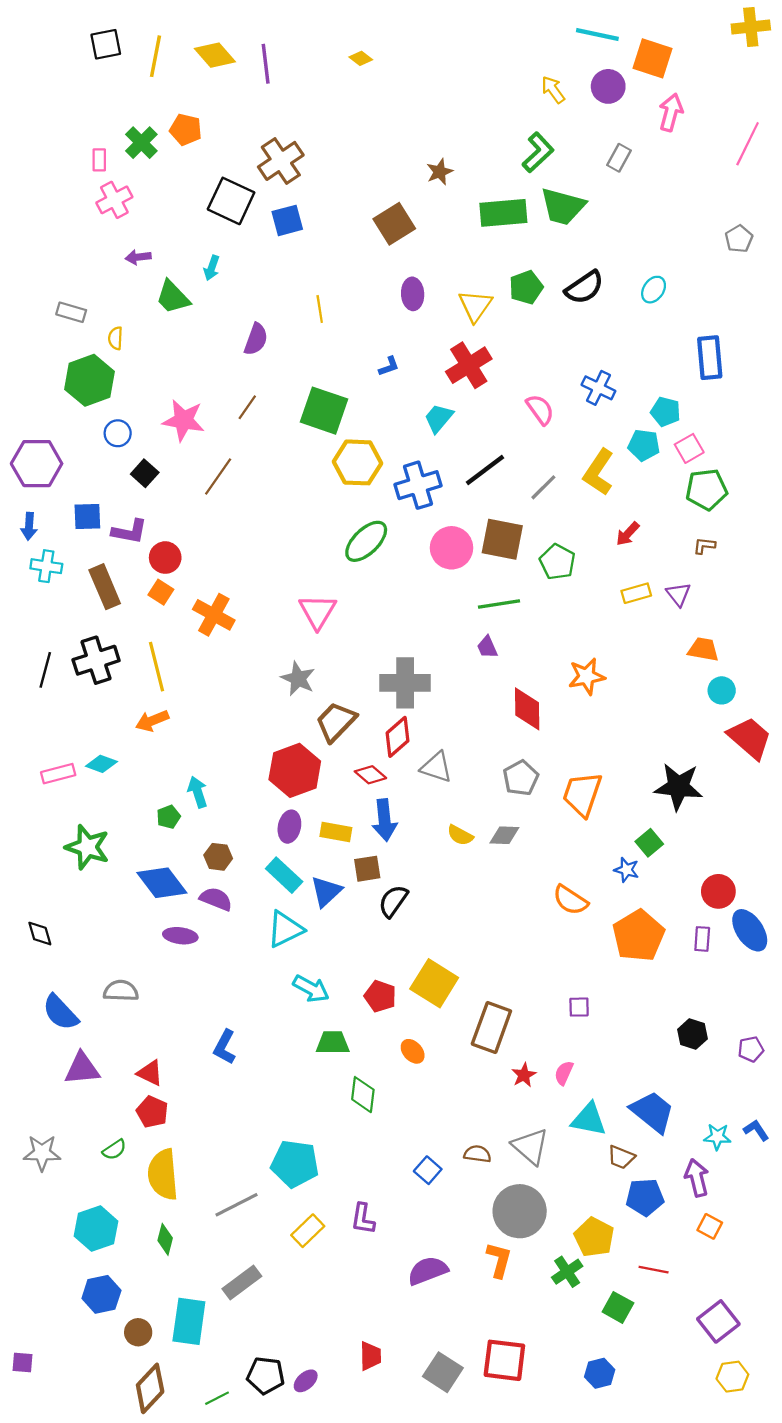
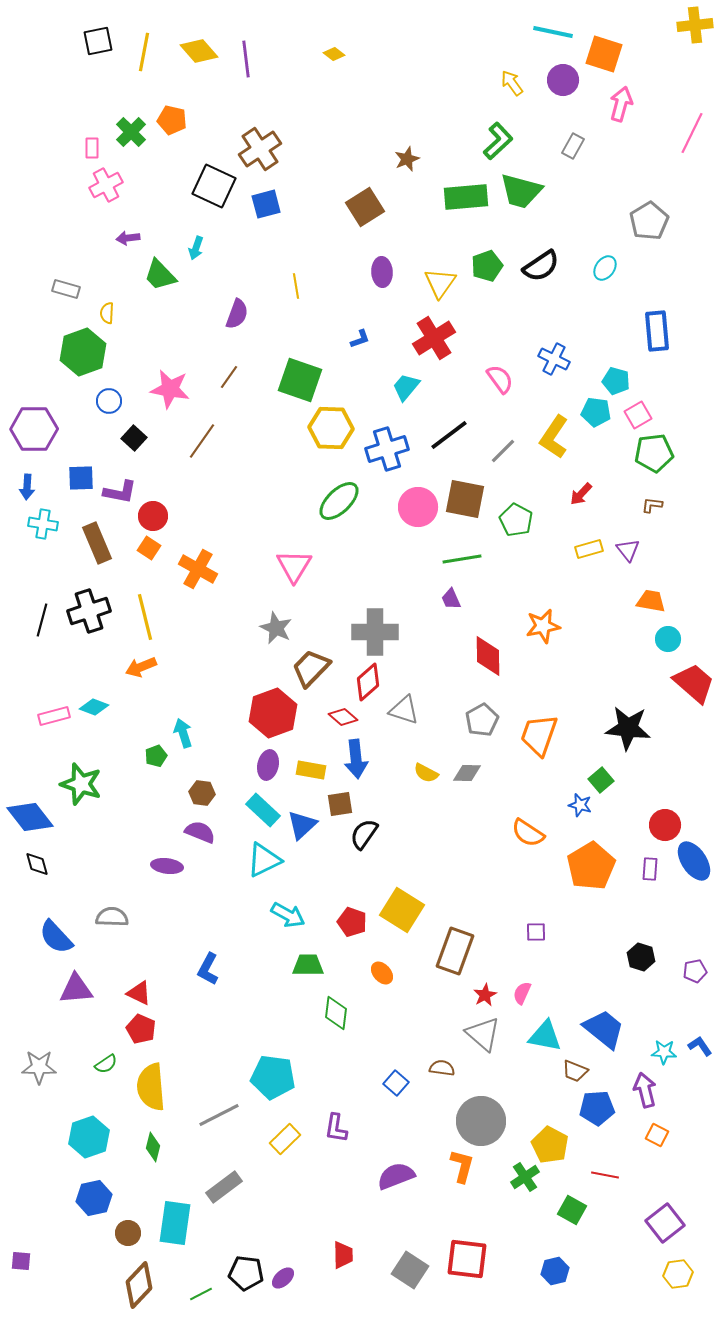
gray pentagon: (739, 239) -> (649, 221), moved, size x1.5
blue diamond: (162, 883) -> (30, 817), moved
gray triangle: (530, 1146) -> (483, 1034), moved

